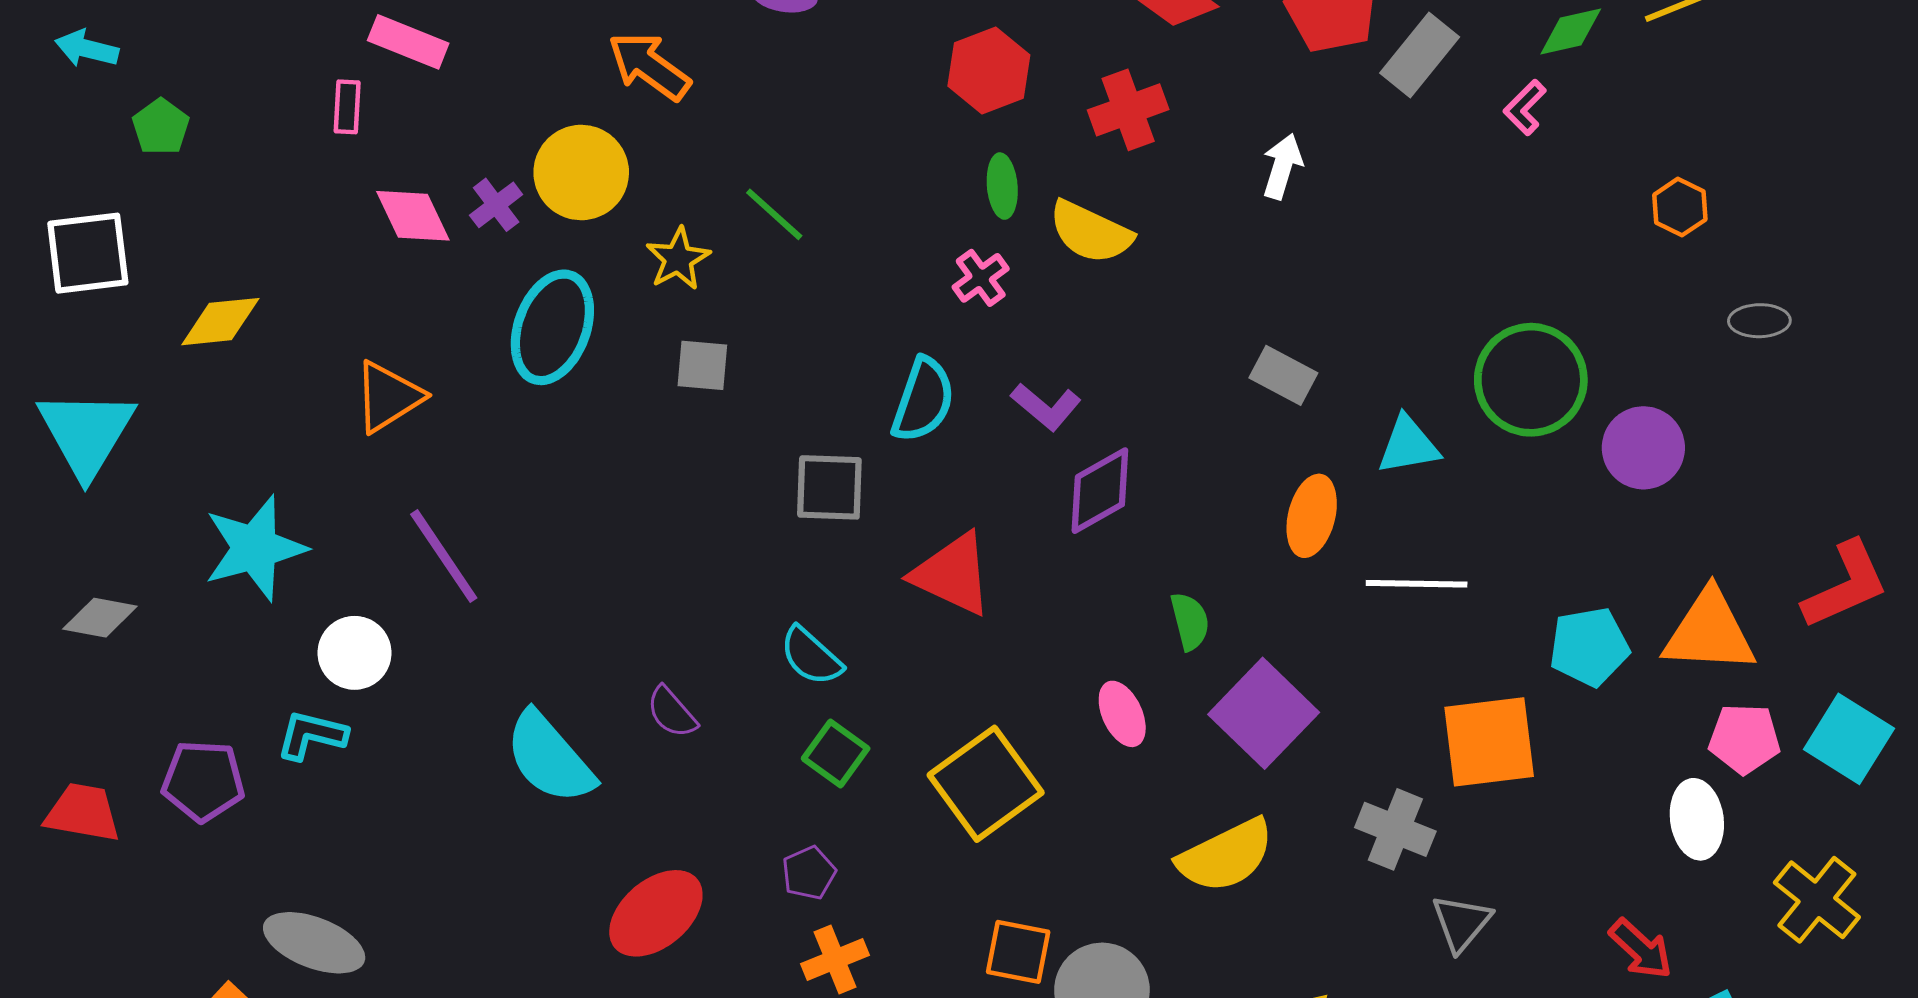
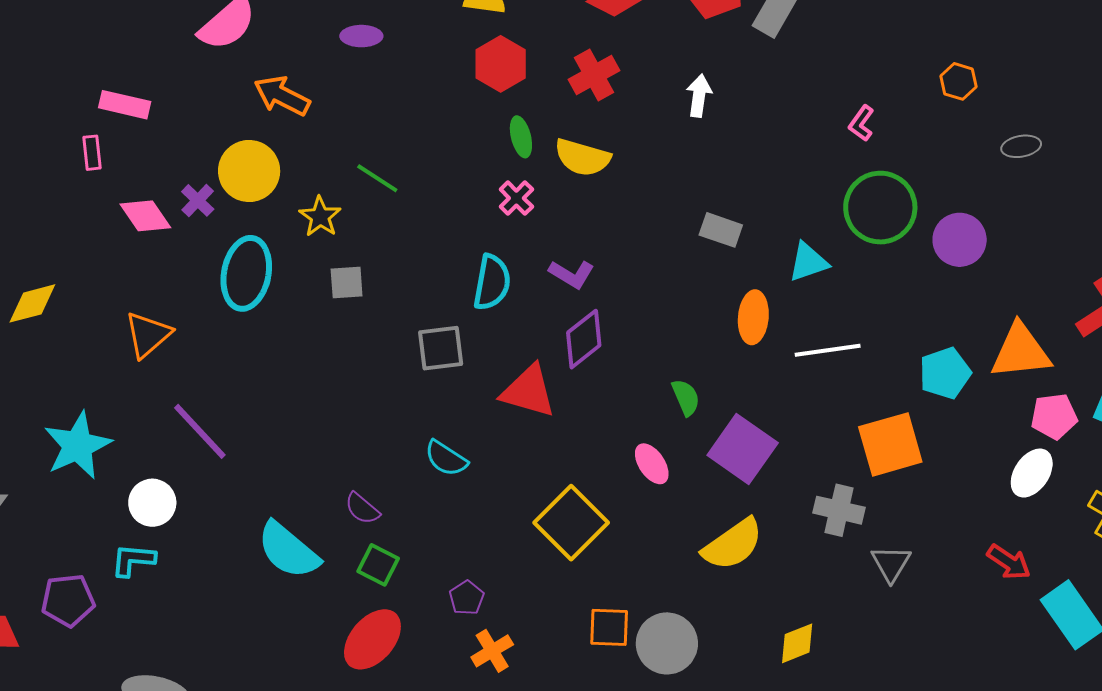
pink L-shape: (1525, 108) -> (861, 123), moved
purple diamond: (1100, 491) -> (584, 339), moved
green square: (836, 754) -> (378, 565), moved
white ellipse: (1697, 819) -> (1032, 473), turned 51

